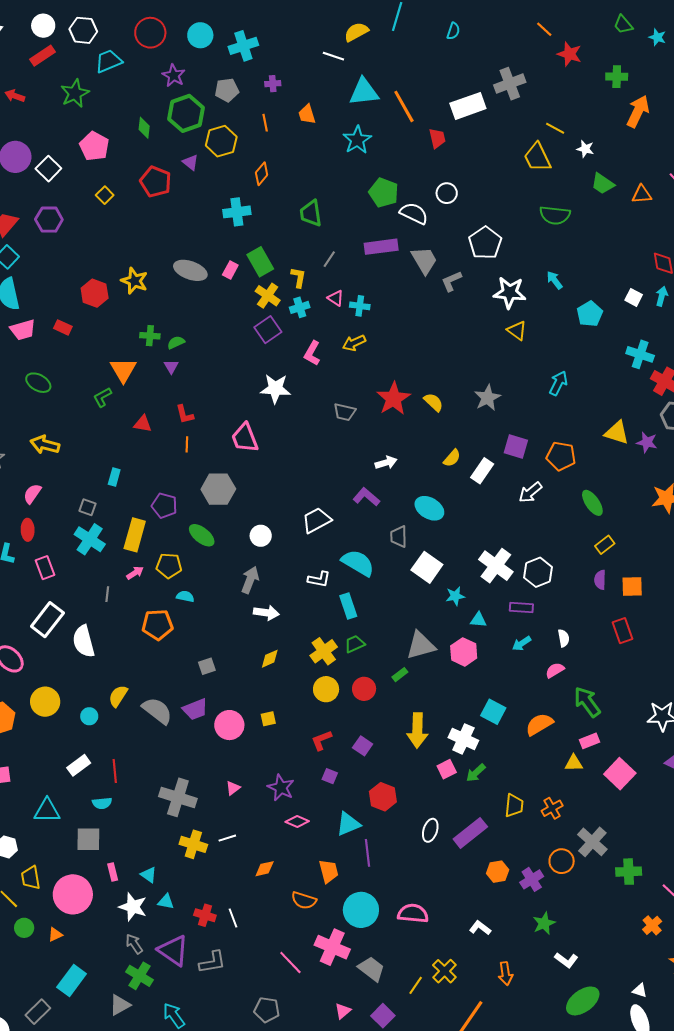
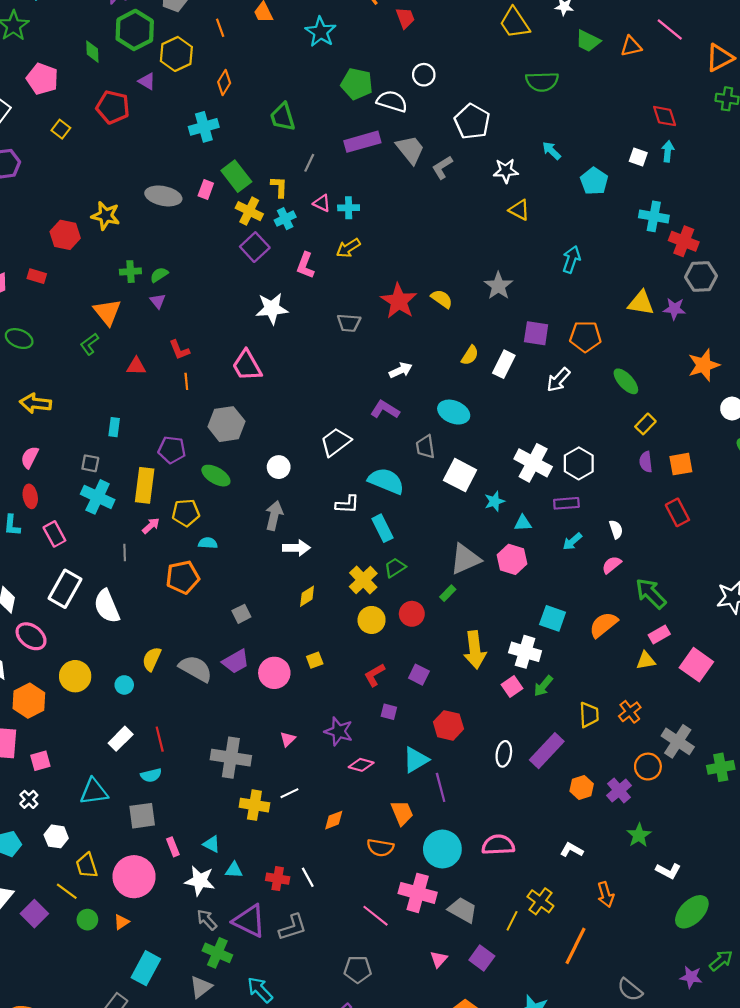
white star: (510, 293) -> (506, 171), size x0.7

